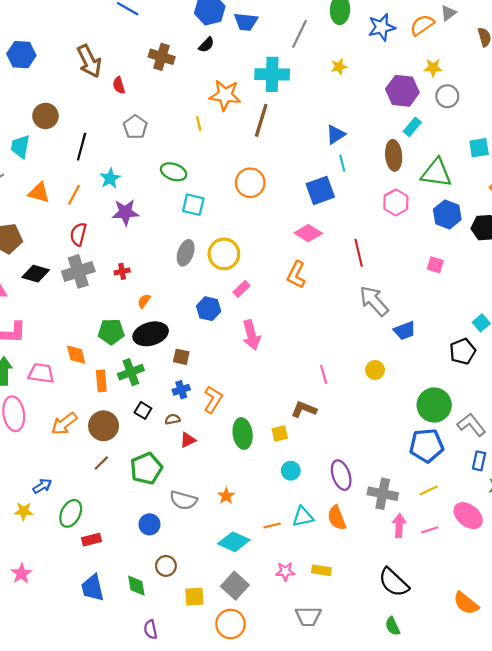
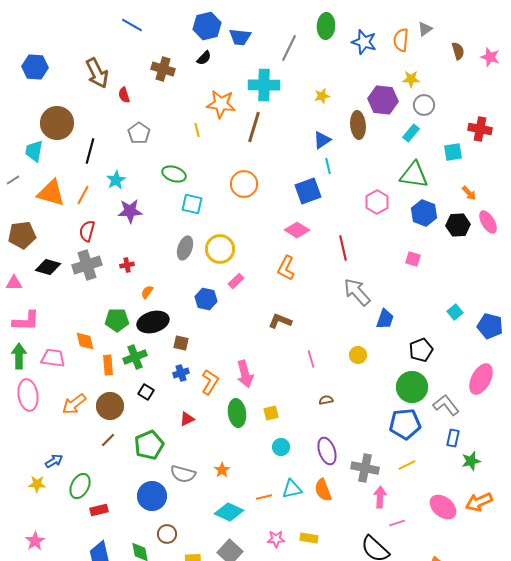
orange semicircle: (422, 25) -> (401, 40), turned -50
blue star: (382, 27) -> (364, 42), turned 30
yellow star: (339, 67) -> (322, 96), moved
brown circle: (45, 116) -> (57, 123), size x1.4
cyan rectangle: (412, 127) -> (411, 133), moved
brown ellipse: (394, 155) -> (358, 125), moved
orange triangle: (39, 193) -> (51, 193), size x1.4
blue trapezoid: (405, 331) -> (385, 319), turned -50
pink arrow: (251, 335) -> (245, 374), moved
black pentagon: (463, 351) -> (421, 350), moved
brown L-shape: (304, 409) -> (280, 321), moved
brown semicircle: (172, 419) -> (326, 400), moved
pink ellipse: (468, 516) -> (443, 507), moved
blue circle: (149, 524) -> (152, 496), size x1.5
pink line: (430, 530) -> (397, 523), moved

